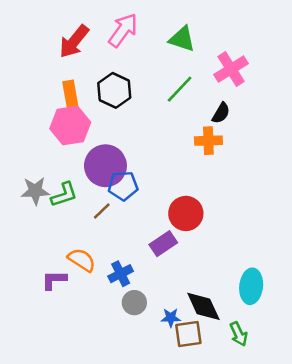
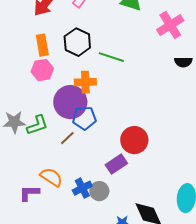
green line: (180, 89) -> (111, 57), moved, turned 65
black semicircle: (221, 113) -> (183, 62), moved, turned 60
pink hexagon: (70, 126) -> (42, 70), size x0.7
orange cross: (208, 141) -> (85, 82), moved
gray circle: (134, 303) -> (99, 191), moved

